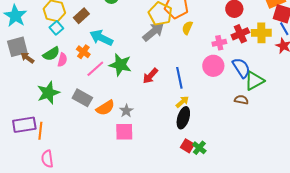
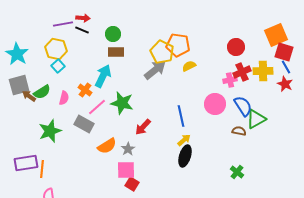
brown rectangle: (81, 16) -> (116, 52), moved, turned 42
yellow semicircle: (187, 28) -> (189, 66), turned 40
cyan arrow: (101, 38) -> (103, 76), turned 90
pink cross: (219, 43) -> (230, 80), moved
green semicircle: (51, 54) -> (42, 92), moved
red arrow: (150, 76) -> (143, 127), moved
gray rectangle: (82, 98) -> (84, 124), moved
brown semicircle: (241, 100) -> (239, 131), moved
red square: (187, 146) -> (132, 184), moved
green cross: (199, 148) -> (237, 172), moved

